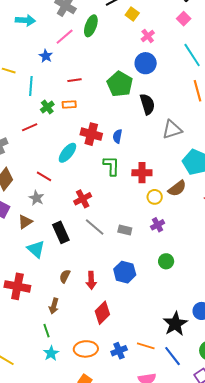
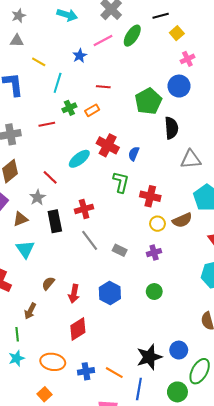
orange rectangle: (69, 105) -> (92, 110), turned -40
black rectangle: (61, 232) -> (55, 221), moved
blue line: (173, 356) -> (139, 389), turned 35

